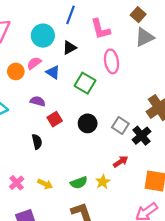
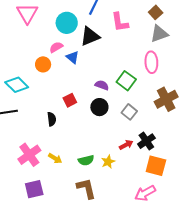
black triangle: (70, 48) -> (90, 36), size x1.5
pink ellipse: (111, 61) -> (151, 62), moved
orange circle: (16, 71) -> (43, 64), moved
green square: (85, 83) -> (126, 81), moved
purple semicircle: (38, 101) -> (102, 85), moved
black cross: (142, 136) -> (146, 141), moved
pink cross: (17, 183) -> (29, 155), size x1.6

